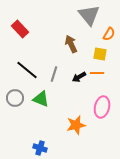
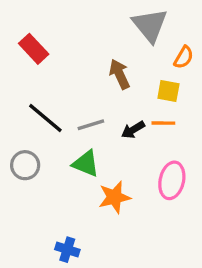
gray line: (54, 74) -> (91, 125), turned 56
green triangle: (41, 99) -> (86, 164), moved
orange star: (76, 125) -> (114, 197), moved

